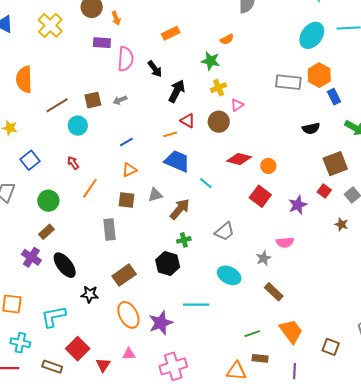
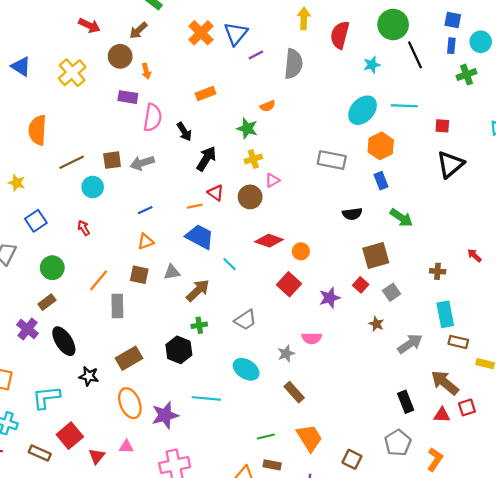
orange hexagon: (319, 75) -> (381, 146), moved
gray arrow: (120, 100) -> (142, 163), size x1.5
orange line: (90, 188) -> (99, 280), moved

